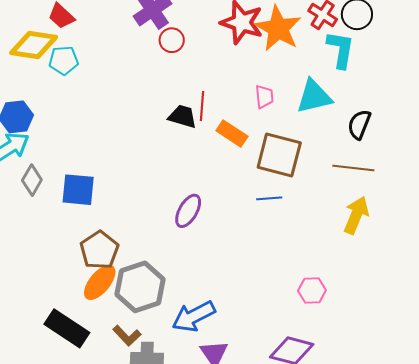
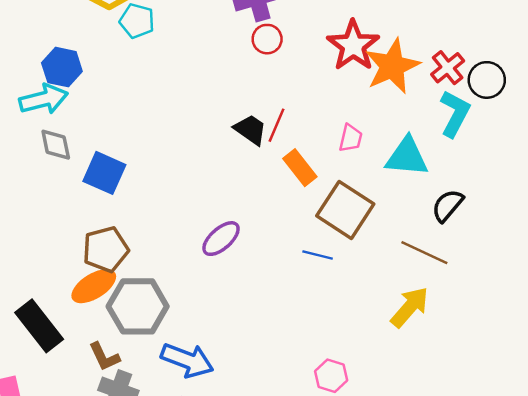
gray diamond: (32, 180) -> (56, 145), turned -60
blue arrow: (194, 316) -> (187, 360), turned -150

